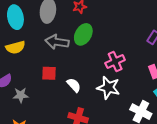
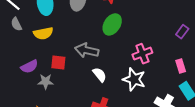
gray arrow: (57, 42) -> (87, 50), moved
red square: (49, 73) -> (58, 62), moved

